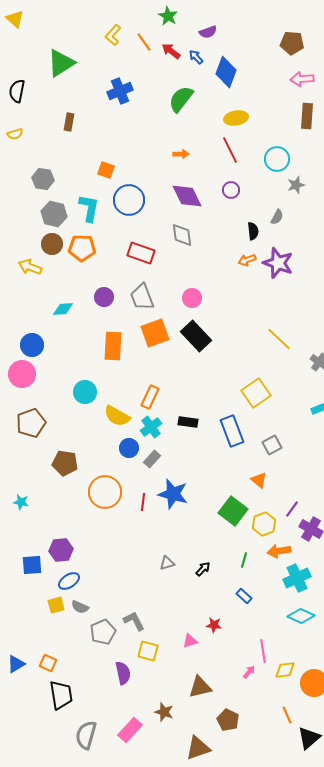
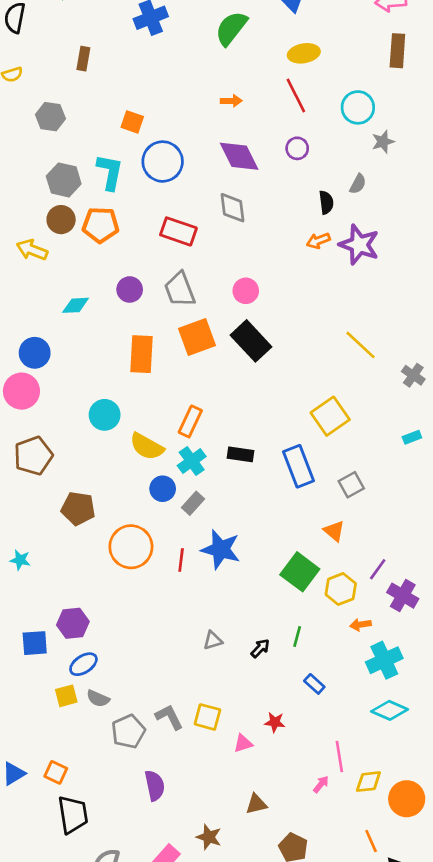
gray hexagon: (43, 179) -> (50, 117), moved
orange arrow: (279, 551) -> (361, 625), size x0.7
green line: (244, 560) -> (297, 636), moved
yellow square: (148, 651) -> (207, 717), moved
brown triangle: (200, 687) -> (256, 804), size x0.7

